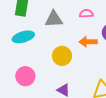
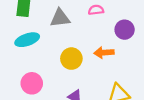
orange arrow: (88, 42) -> (104, 53), moved

